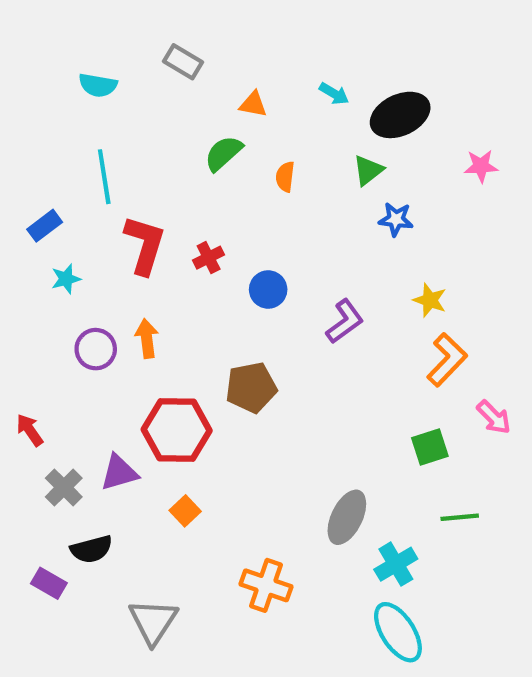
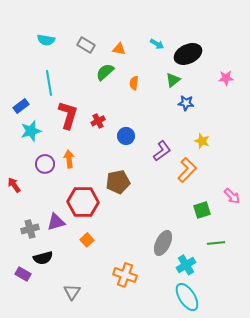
gray rectangle: (183, 62) -> (86, 45), moved
cyan star: (66, 279) -> (31, 131), size x1.5
orange L-shape: (447, 360) -> (187, 170), moved
red arrow: (30, 430) -> (14, 185), moved
gray cross: (64, 487) -> (30, 229), turned 30
gray triangle: (153, 622) -> (72, 292), size x0.7

